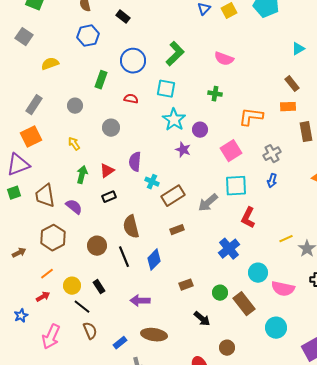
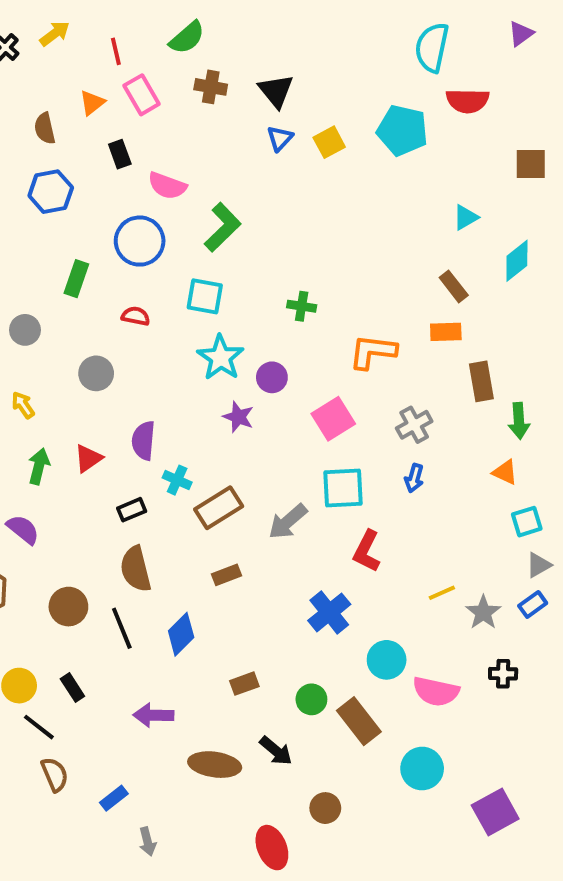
black rectangle: (123, 17) -> (120, 154), turned 32
pink semicircle: (224, 59) -> (167, 186), moved
black rectangle: (109, 197) -> (132, 510), moved
brown ellipse: (154, 335) -> (215, 765), moved

